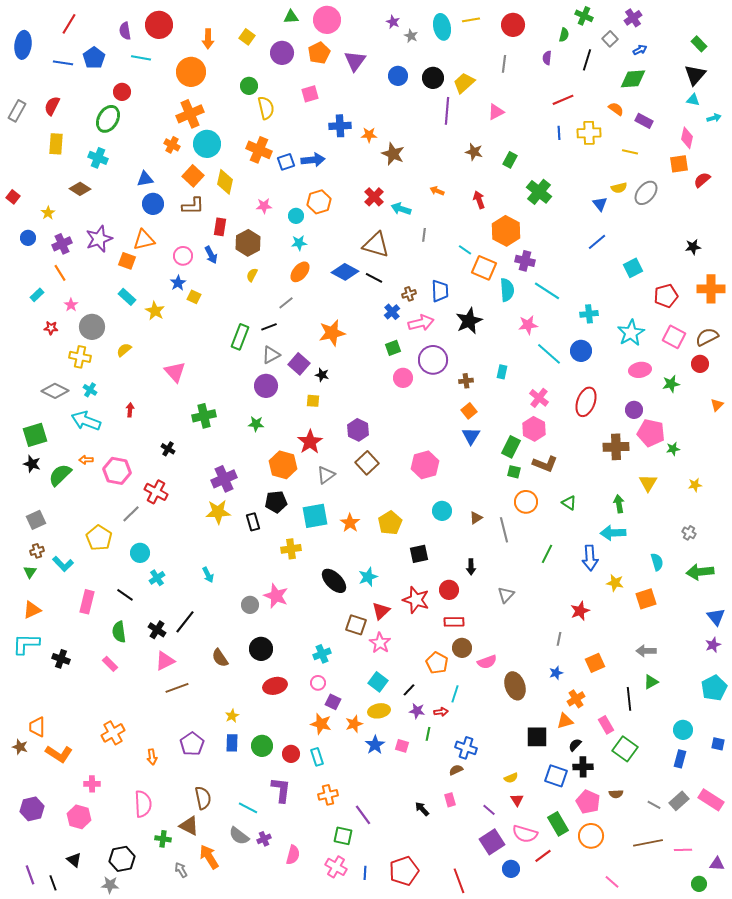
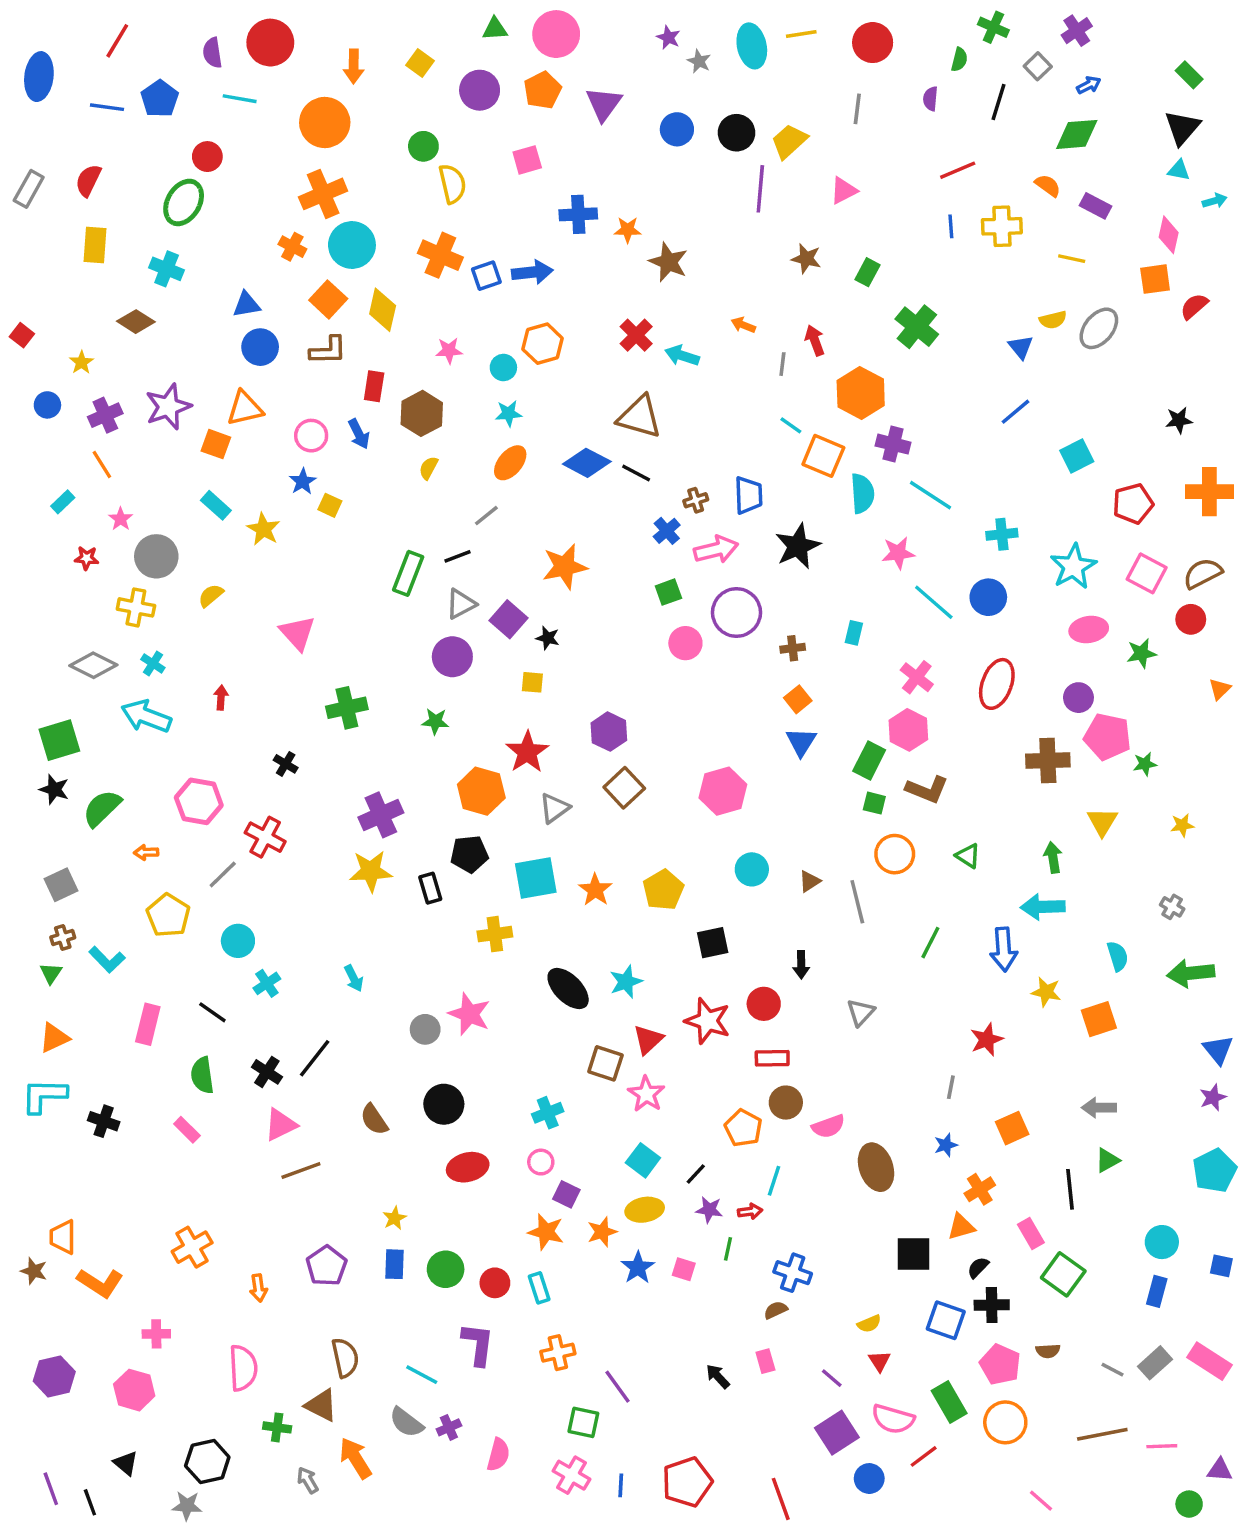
gray line: (424, 235) -> (782, 364), moved
orange arrow: (86, 460) -> (146, 852), moved

